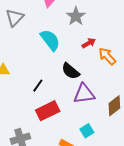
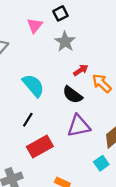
cyan semicircle: (50, 40) -> (33, 86), moved
black semicircle: (71, 71) -> (73, 95), moved
cyan square: (87, 131) -> (101, 163), moved

